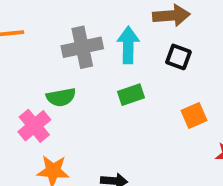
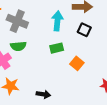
gray cross: (82, 47) -> (17, 21), moved, turned 30
orange square: (194, 116) -> (77, 63), moved, turned -32

